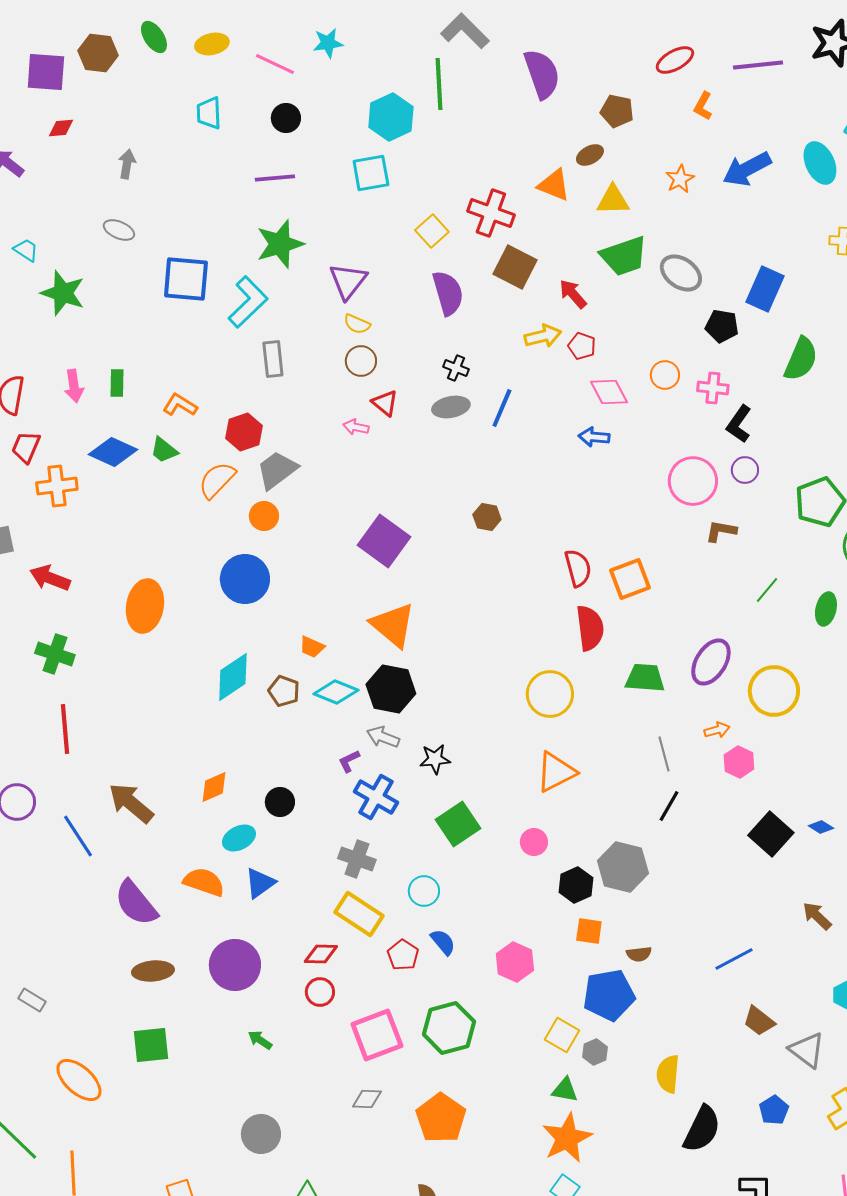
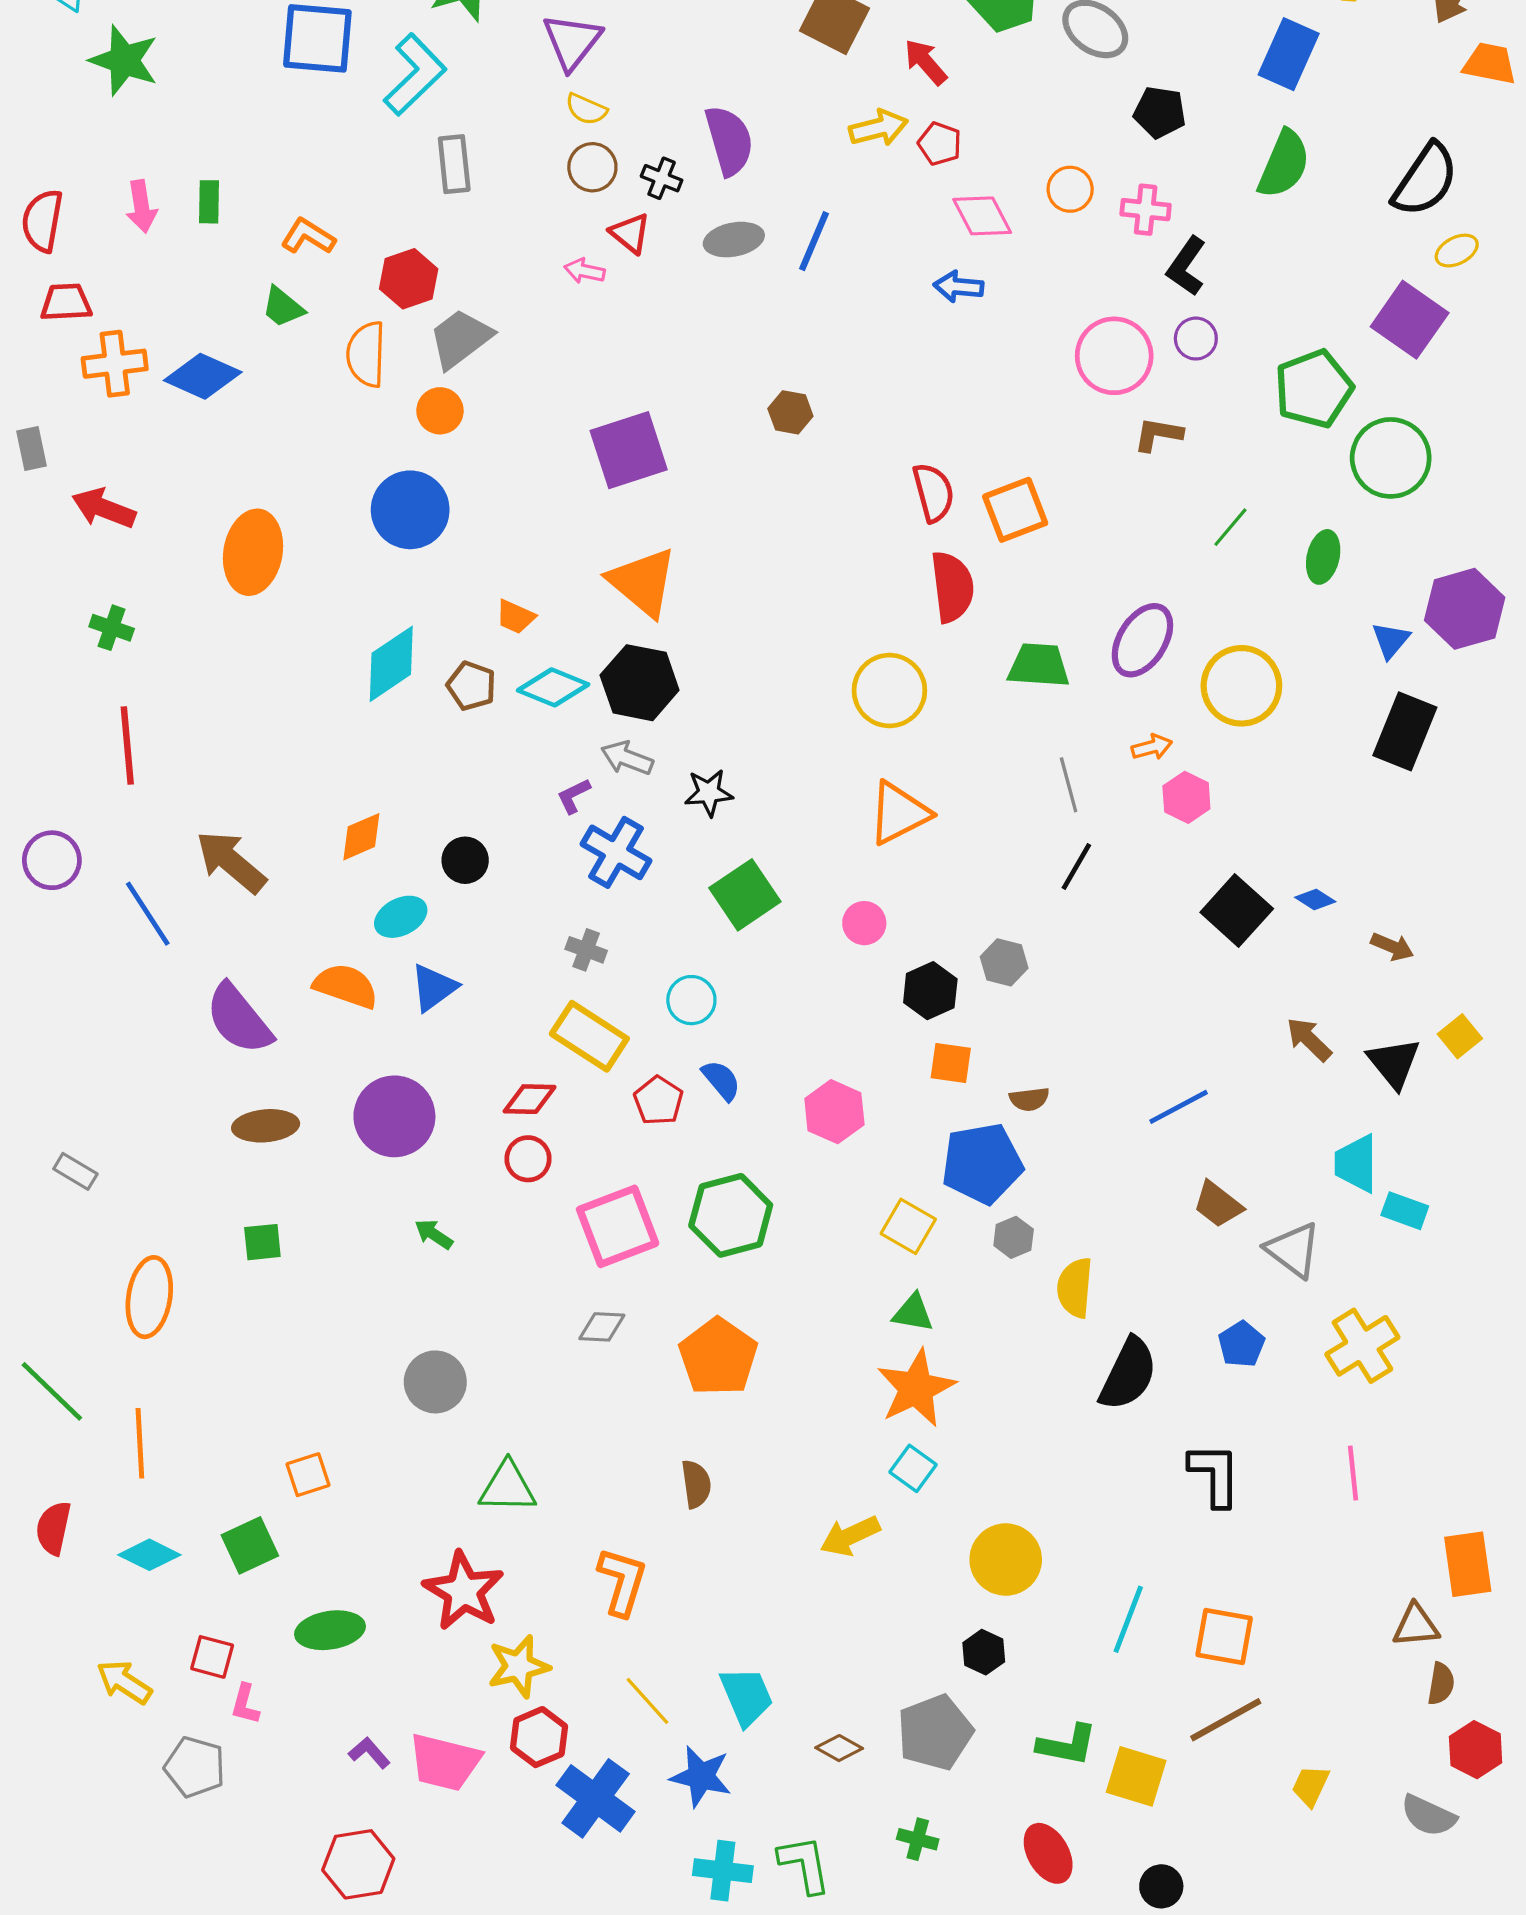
blue rectangle: (765, 289) -> (1289, 54), moved
purple semicircle: (448, 293) -> (729, 141), moved
black cross: (456, 368) -> (662, 178), moved
red trapezoid: (26, 447) -> (66, 302), turned 64
blue diamond: (113, 452) -> (203, 376), moved
orange semicircle: (217, 480) -> (366, 354), turned -42
purple square: (384, 541) -> (629, 450), turned 36
green cross: (55, 654) -> (112, 628), size x0.7
gray cross: (357, 859) -> (586, 950), size x0.7
gray hexagon: (623, 867) -> (1004, 962), size x0.6
green square: (151, 1045) -> (262, 1242), size x0.7
gray hexagon: (595, 1052) -> (1014, 1237), moved
orange ellipse: (79, 1080) -> (149, 1297), turned 57

